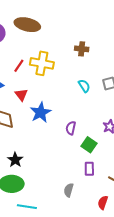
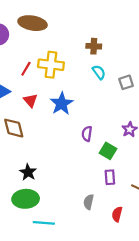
cyan semicircle: (84, 86) -> (99, 72), moved
blue star: (41, 112) -> (62, 104), moved
red semicircle: (103, 203) -> (117, 214), moved

